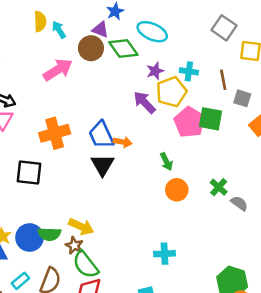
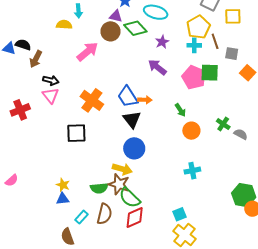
yellow semicircle: (40, 21) -> (64, 25), moved, turned -77
cyan arrow: (59, 30) -> (78, 11), moved, turned -144
cyan cross: (189, 71) -> (194, 45), moved
yellow pentagon: (171, 92) -> (198, 27), moved
orange cross: (55, 133) -> (92, 100), turned -30
green semicircle: (49, 234) -> (99, 188), moved
blue circle: (30, 237) -> (134, 148), moved
brown star: (74, 245) -> (119, 184), size x1.5
cyan cross: (164, 254) -> (192, 171), moved

